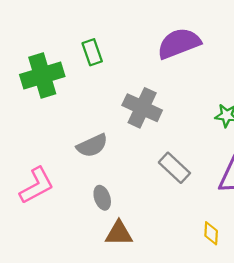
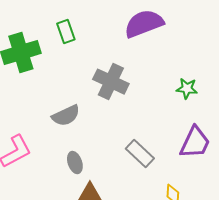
gray rectangle: (174, 168) -> (140, 154), moved

